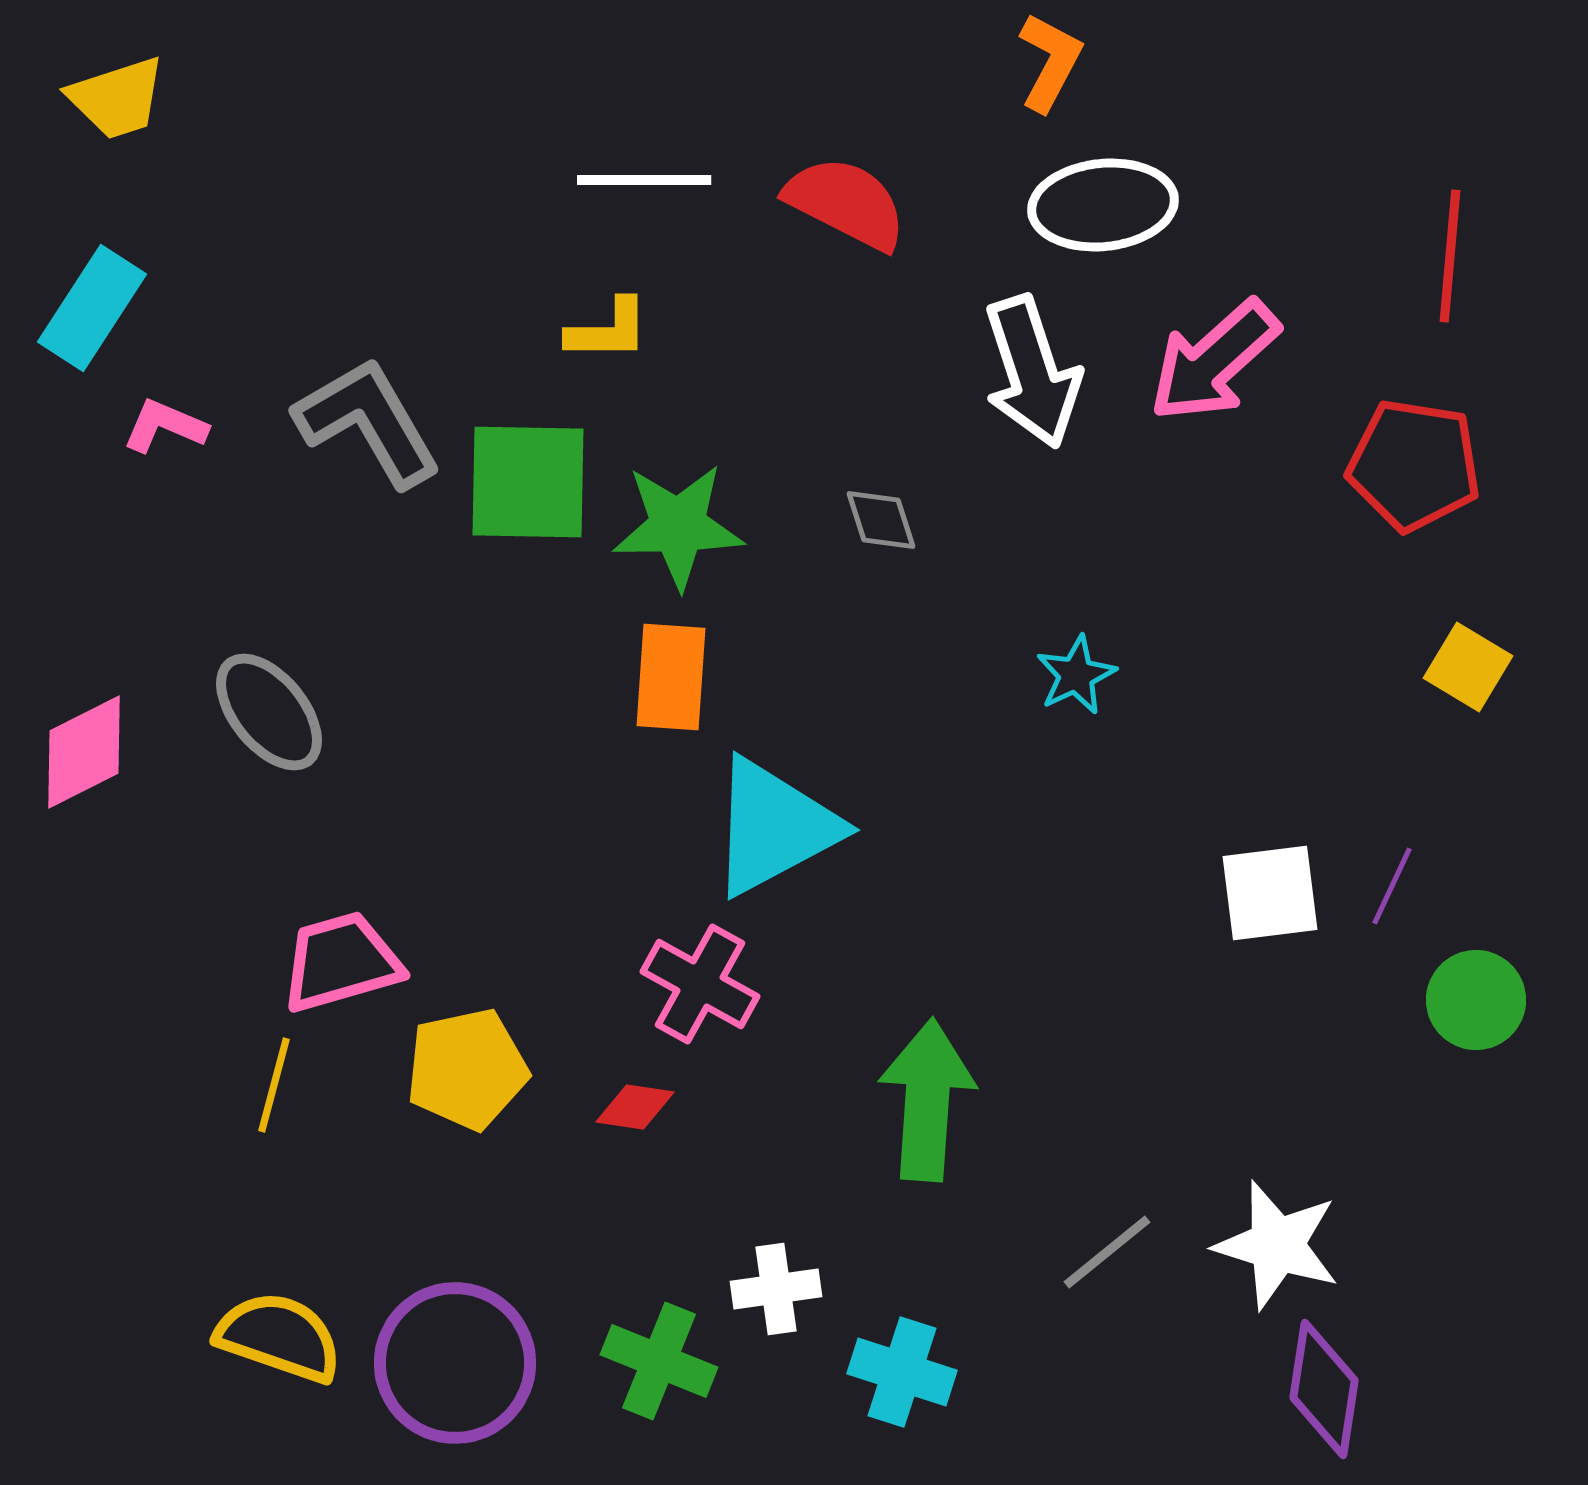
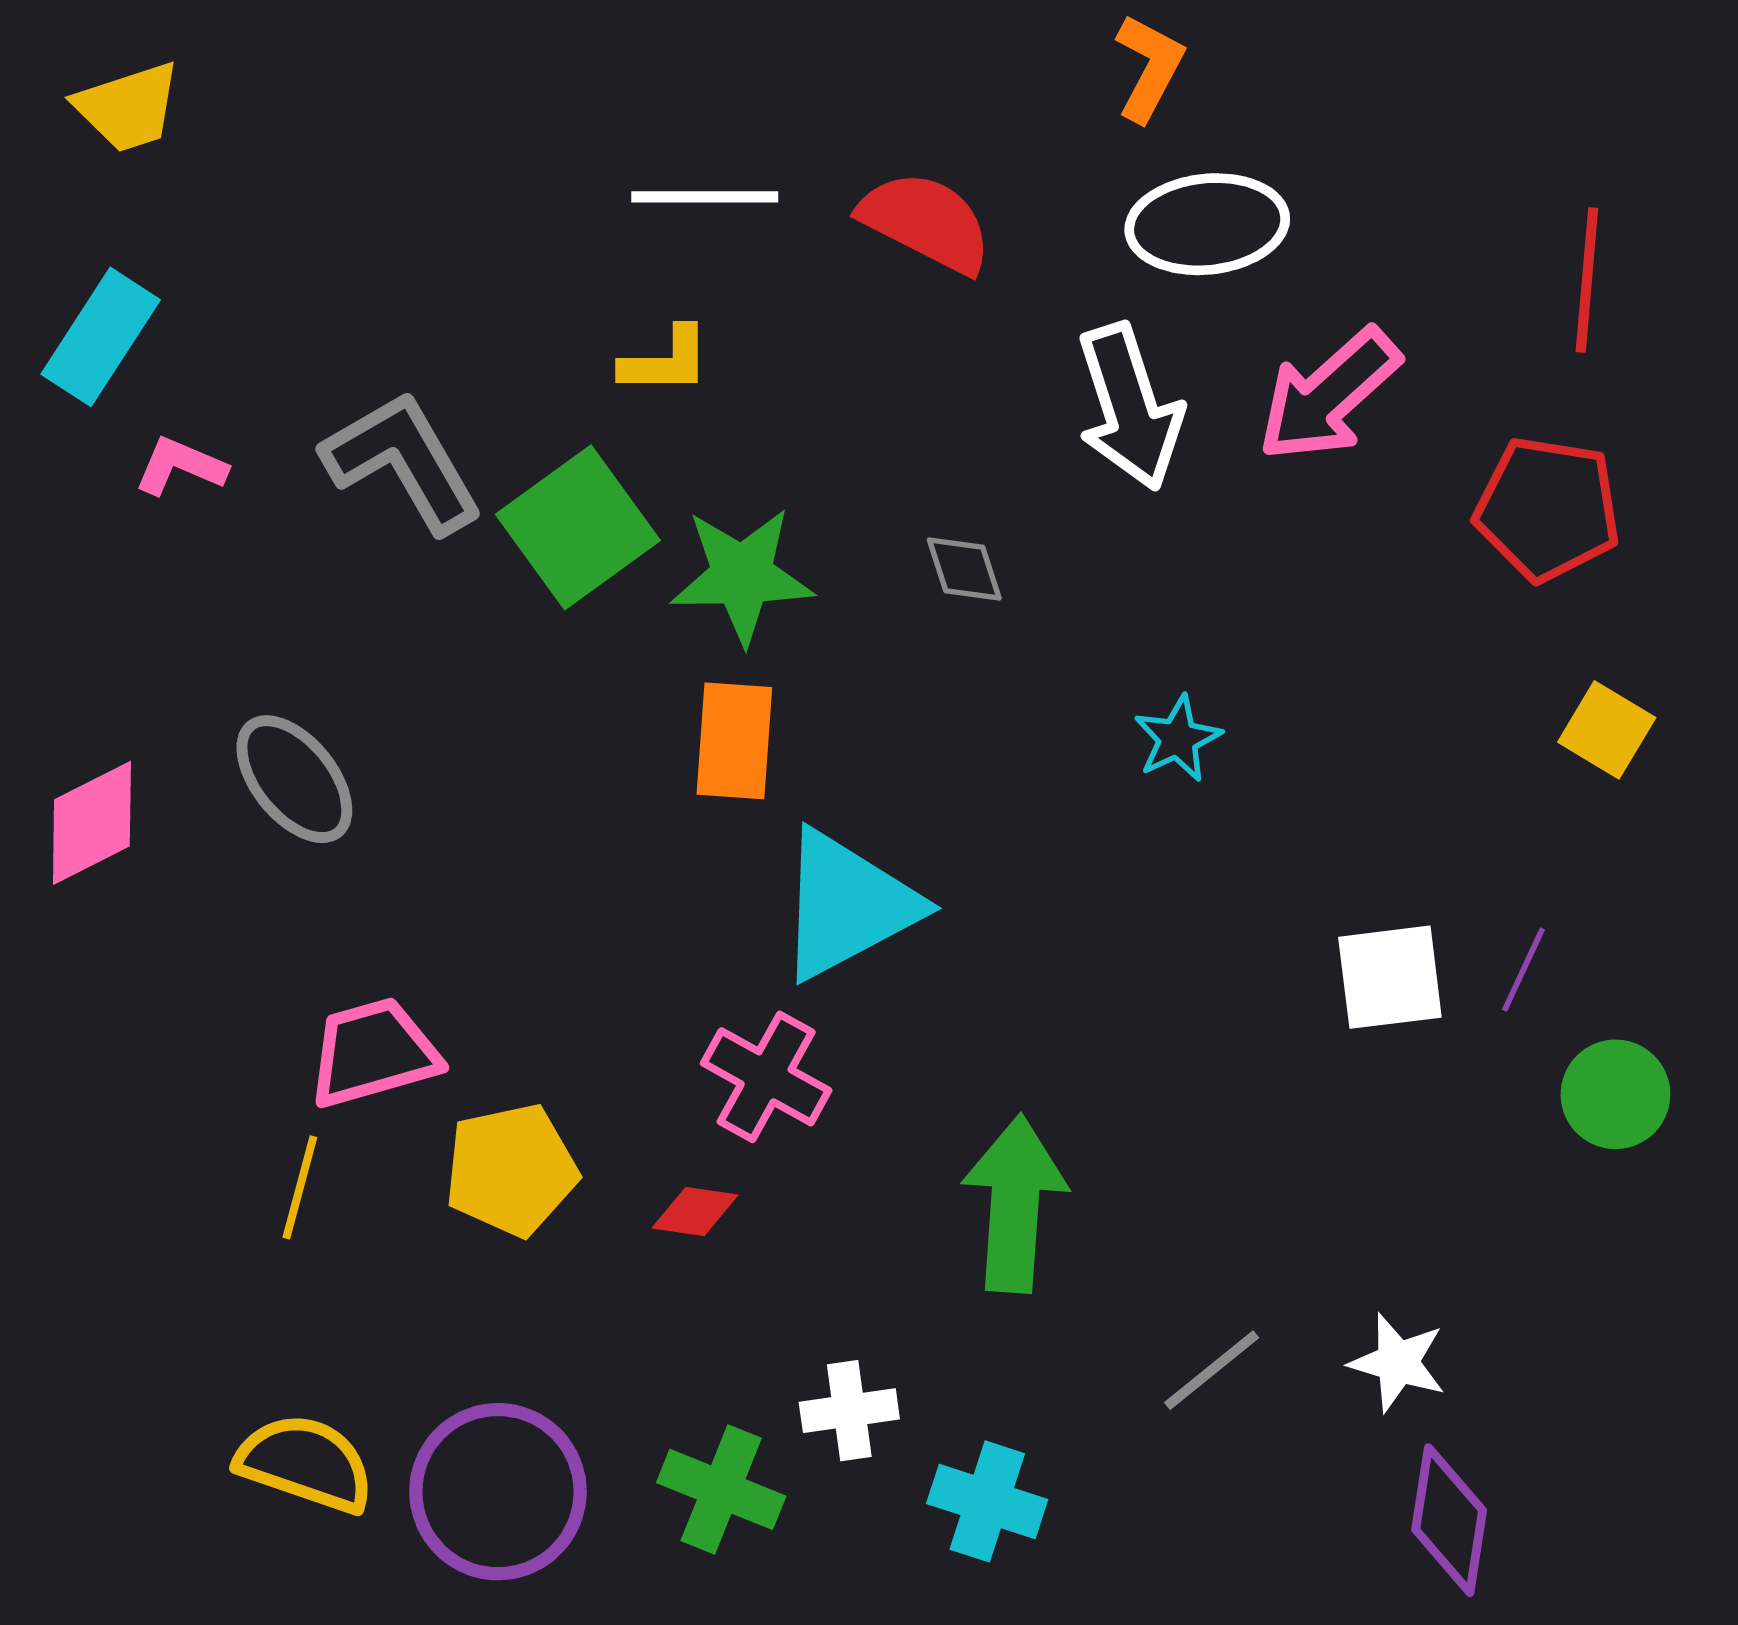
green square: (528, 482) -> (578, 527), turned -37
white star: (1277, 1245) -> (1398, 1362), size x0.7

